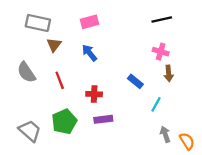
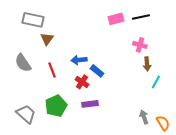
pink rectangle: (89, 22) -> (116, 19), moved
blue arrow: (89, 53) -> (79, 60), moved, turned -56
blue rectangle: (135, 81) -> (97, 71), moved
red cross: (94, 94) -> (82, 82), turned 32
cyan line: (156, 104) -> (156, 82), moved

